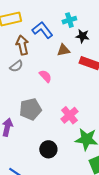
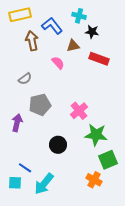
cyan cross: (69, 20) -> (79, 16), turned 32
gray semicircle: (16, 66) -> (25, 79), moved
pink semicircle: (45, 76) -> (58, 63), moved

